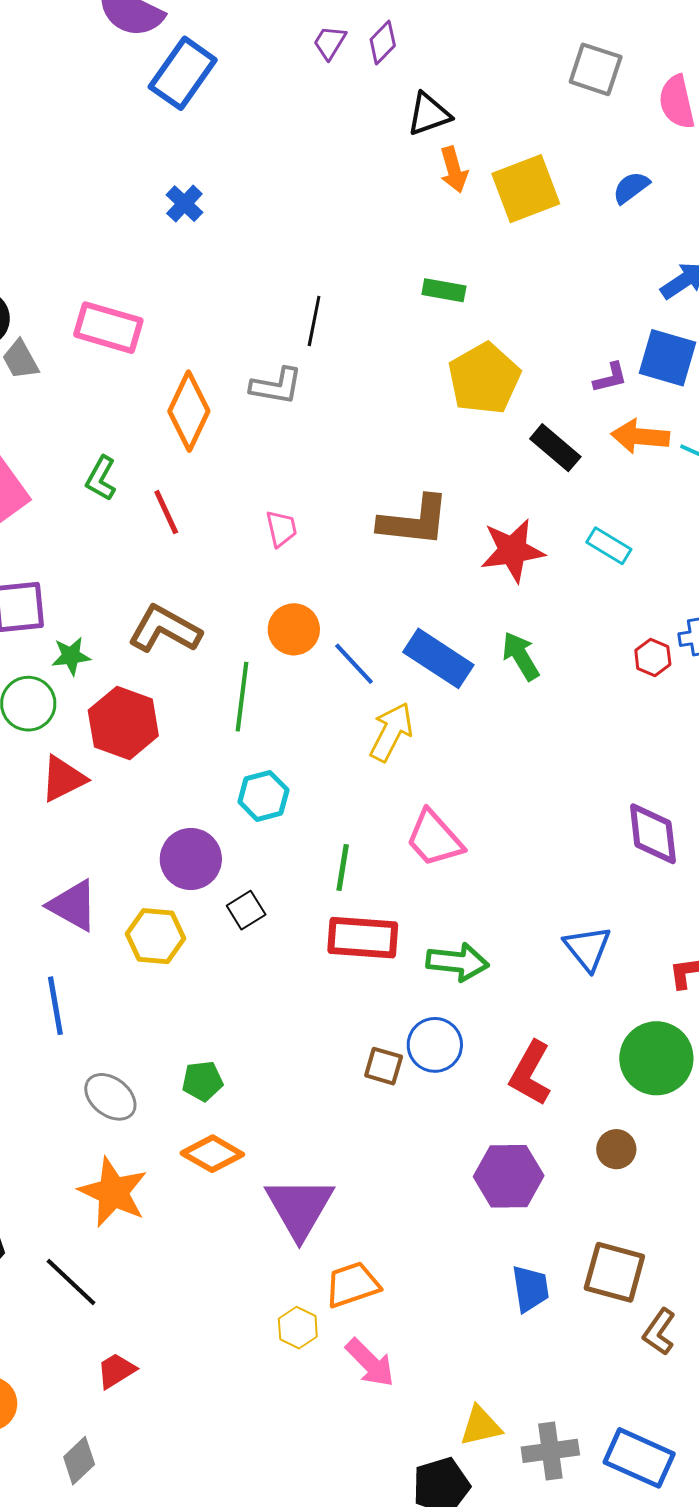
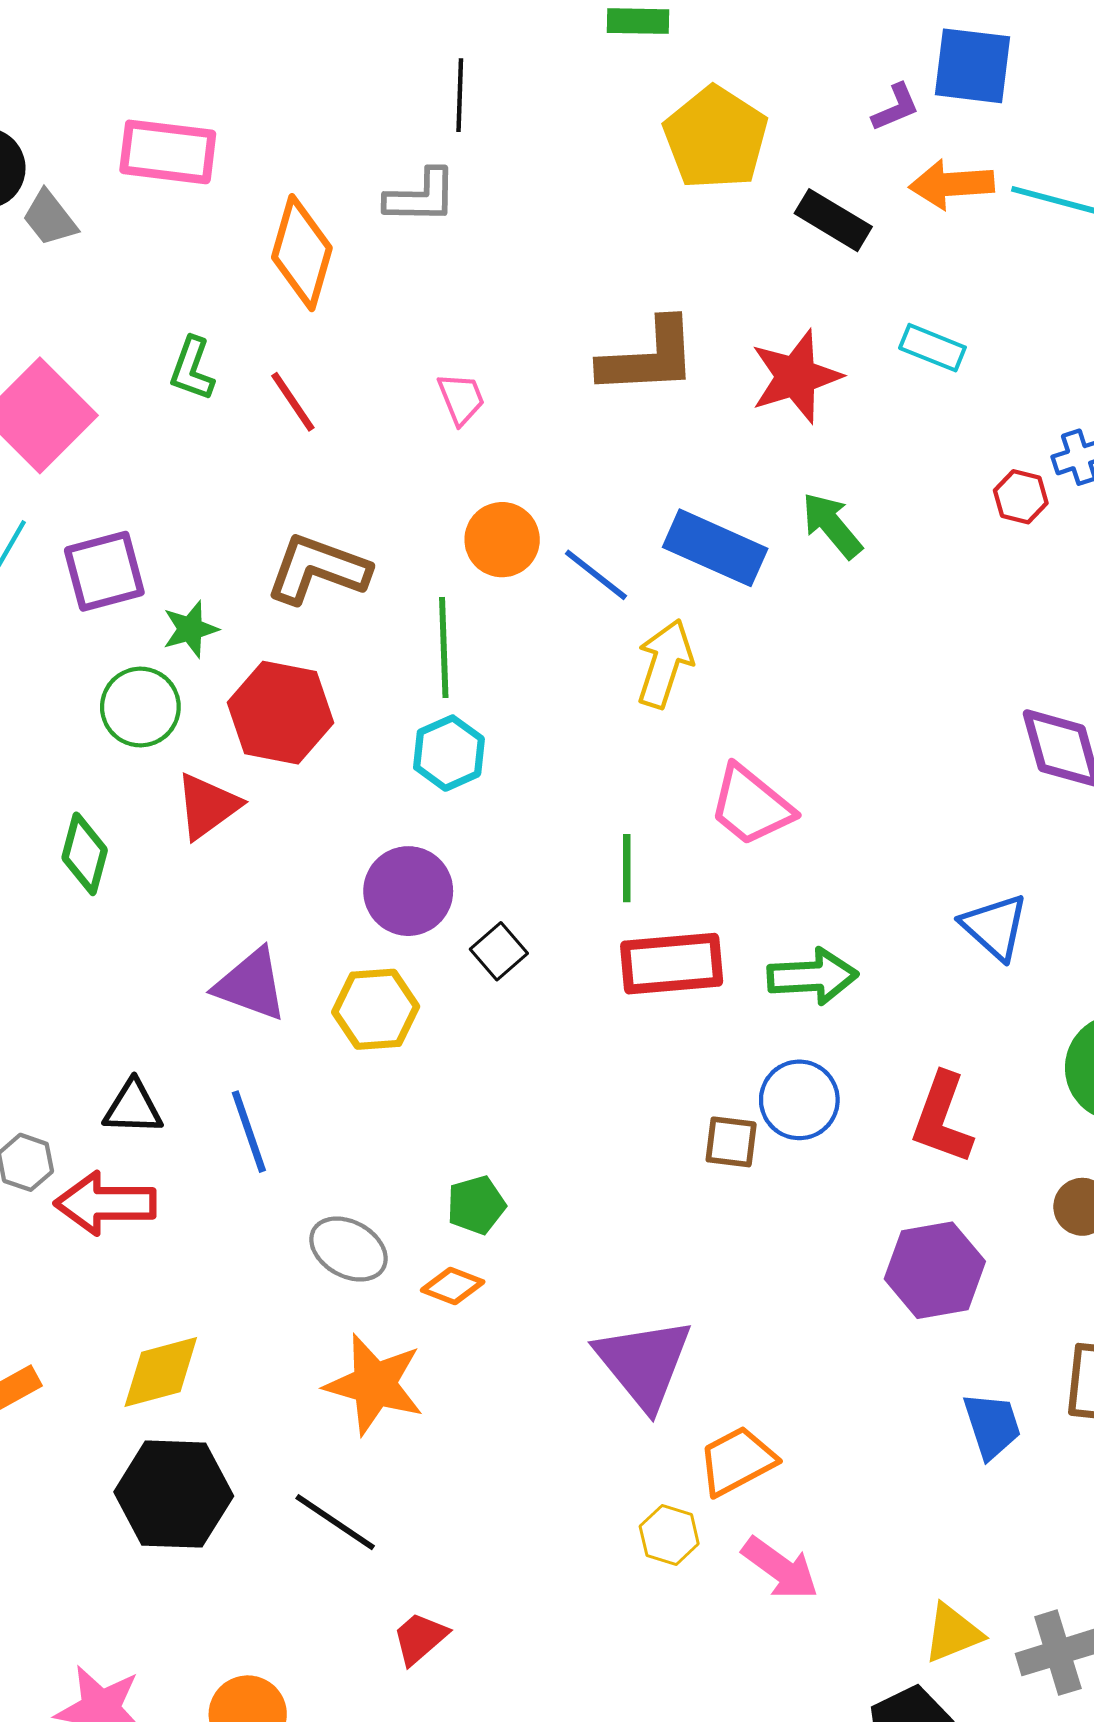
cyan hexagon: (263, 796) -> (449, 753), moved
orange diamond: (212, 1154) -> (453, 1286), moved, size x0.7

